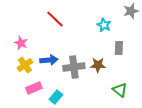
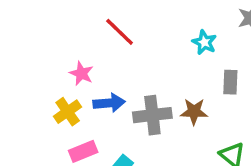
pink star: (21, 43) -> (81, 73), moved

